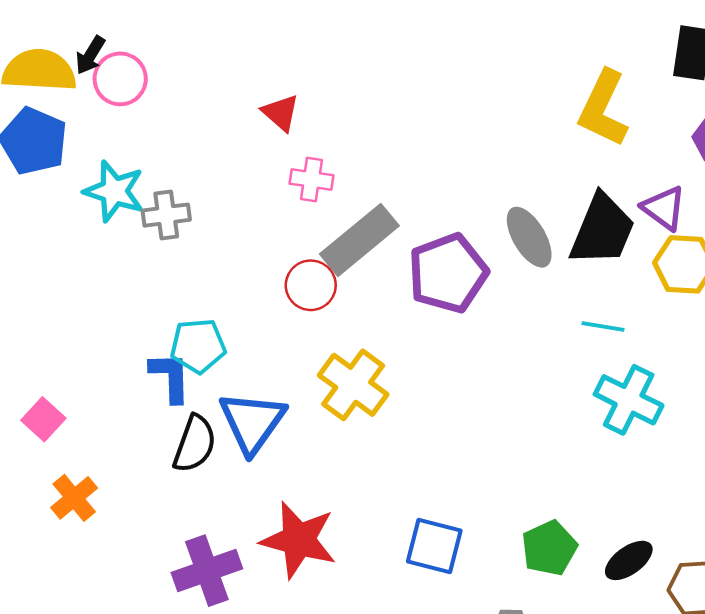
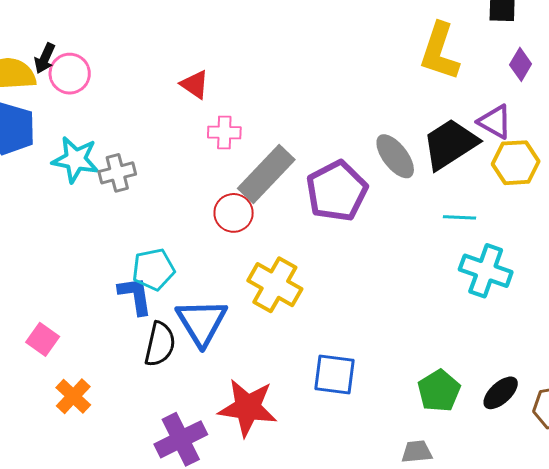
black trapezoid: (602, 230) -> (450, 144), turned -138
blue square: (434, 546) -> (334, 375), moved

